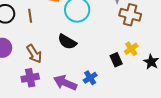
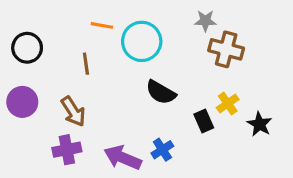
brown line: (30, 16) -> (86, 64), moved
black semicircle: (67, 42) -> (161, 92), moved

